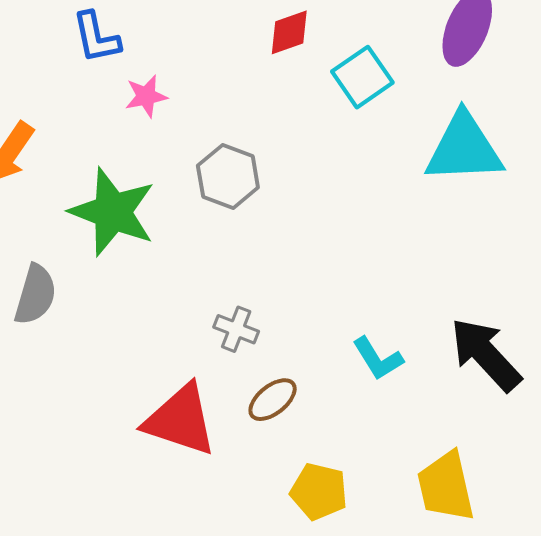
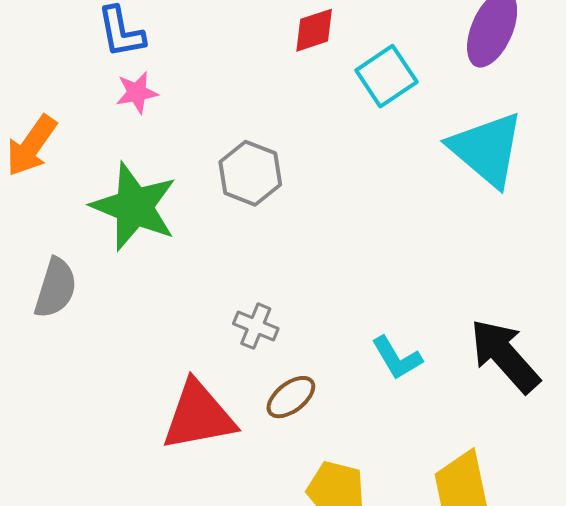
pink star: (146, 96) -> (137, 93), moved
cyan triangle: (464, 148) -> (487, 149), turned 42
red triangle: (180, 420) -> (198, 416), turned -30

